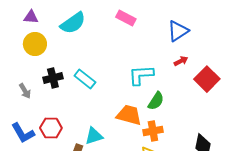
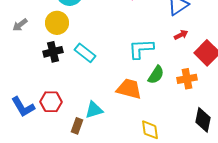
yellow circle: (35, 44) -> (57, 23), moved
gray arrow: (25, 91) -> (20, 25), moved, turned 84
orange cross: (153, 131) -> (187, 79), moved

